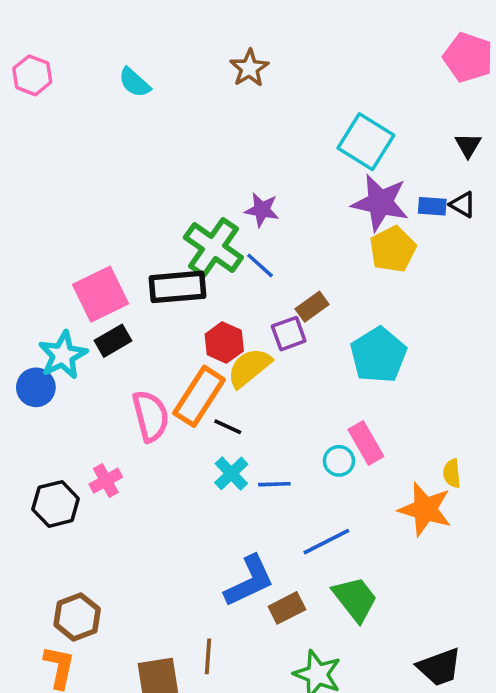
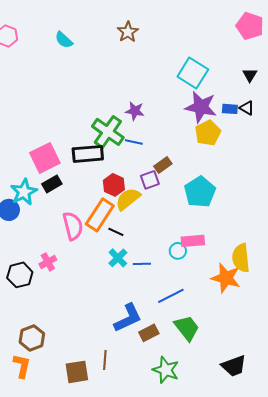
blue line: (260, 265) -> (134, 142), turned -30
pink rectangle: (366, 443) -> (193, 241), turned -65
yellow semicircle: (452, 473) -> (241, 258), size x1.8

